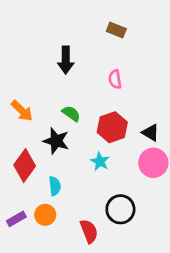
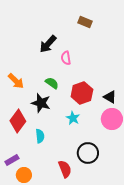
black arrow: (66, 60) -> (48, 44), turned 42
pink semicircle: (115, 79) -> (66, 58), moved
orange circle: (45, 215) -> (24, 175), moved

